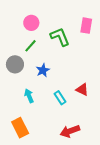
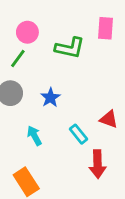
green L-shape: (60, 37) -> (70, 48), turned 130
green line: (31, 46) -> (18, 59), moved
red arrow: (70, 131) -> (98, 164), moved, turned -66

